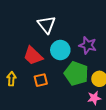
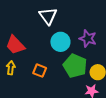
red trapezoid: (33, 56) -> (15, 45), moved
orange square: (41, 80) -> (40, 71), turned 32

